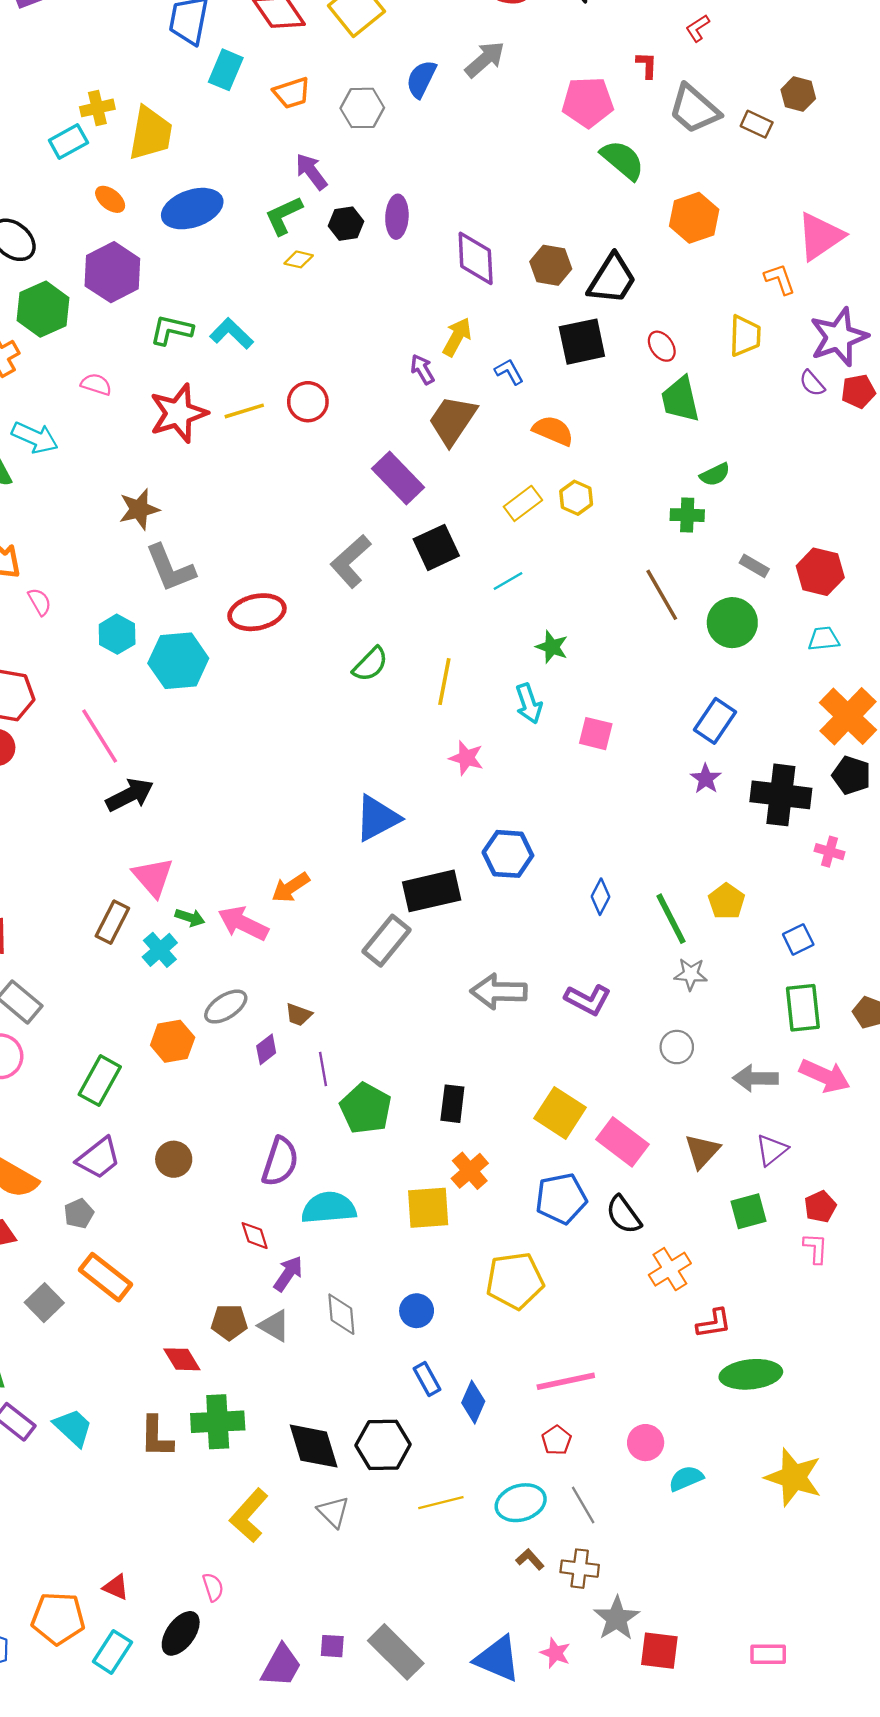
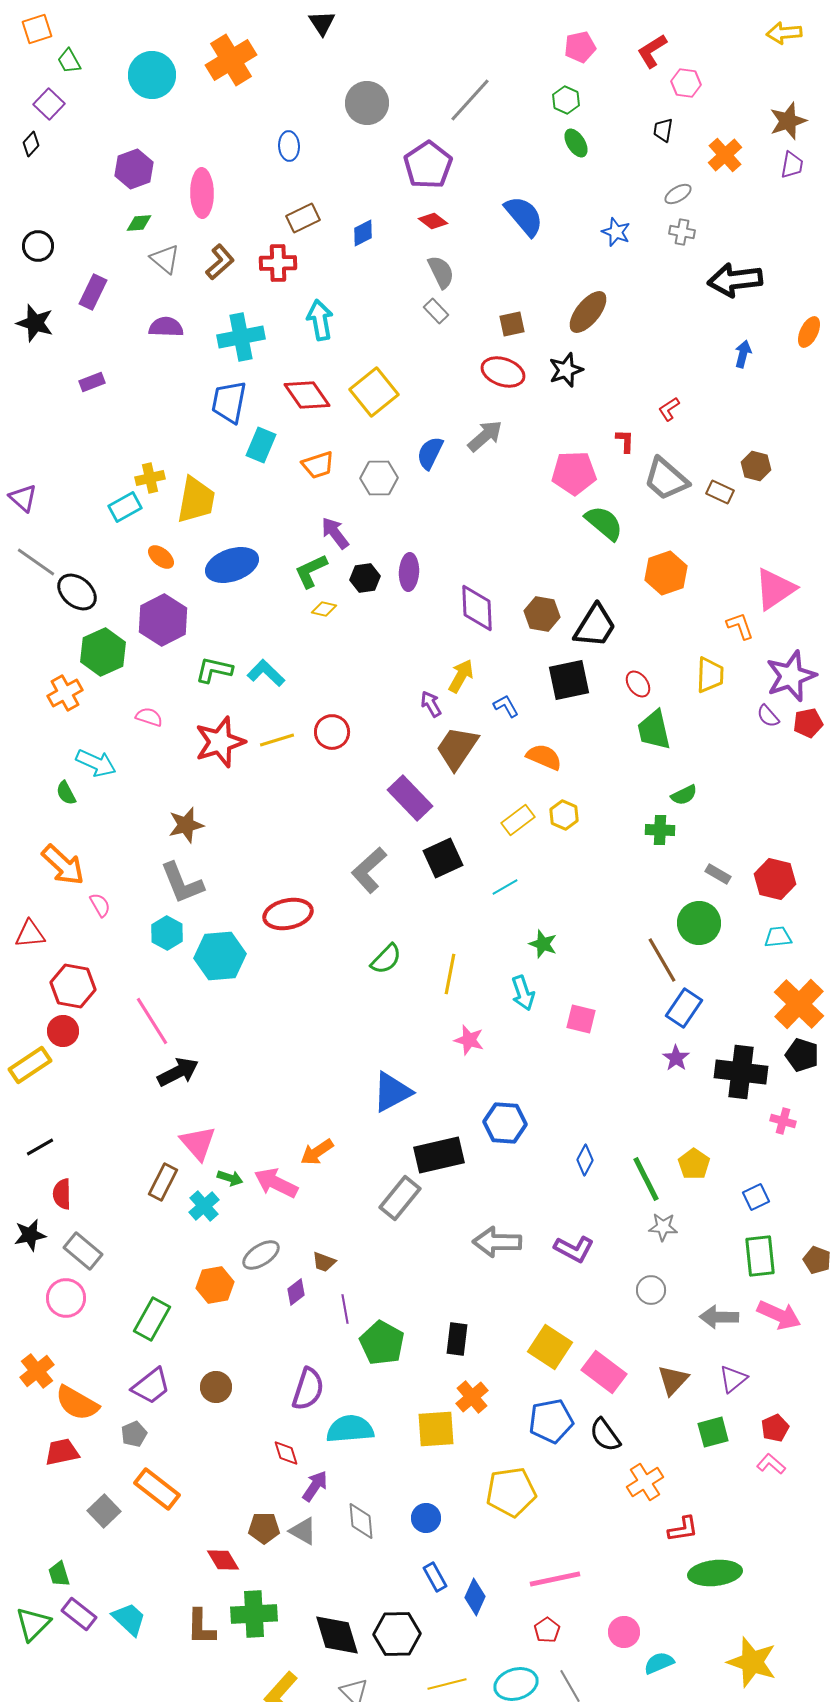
gray L-shape: (170, 568) -> (182, 883), moved
brown line: (662, 595) -> (662, 960), moved
pink L-shape: (816, 1248) -> (771, 1464), turned -52

